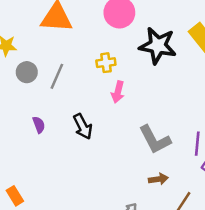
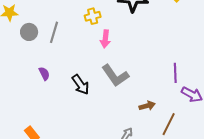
black arrow: (83, 126) -> (81, 85), moved
gray L-shape: (155, 140) -> (115, 76), moved

